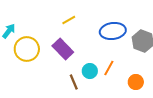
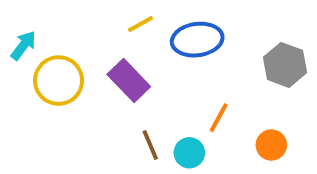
blue ellipse: (113, 31) -> (197, 40), moved
cyan circle: (90, 71) -> (189, 153), moved

